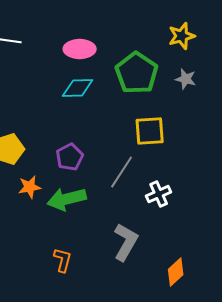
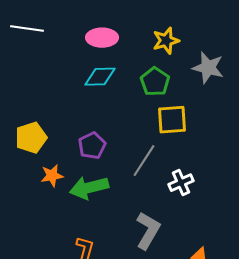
yellow star: (182, 36) -> (166, 41), moved
green pentagon: (137, 73) -> (155, 82), moved, size x0.7
gray star: (186, 79) -> (208, 68), size x1.5

